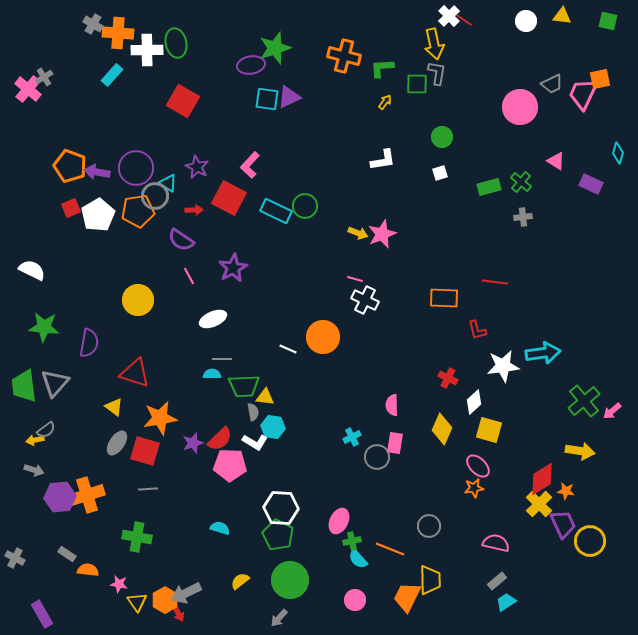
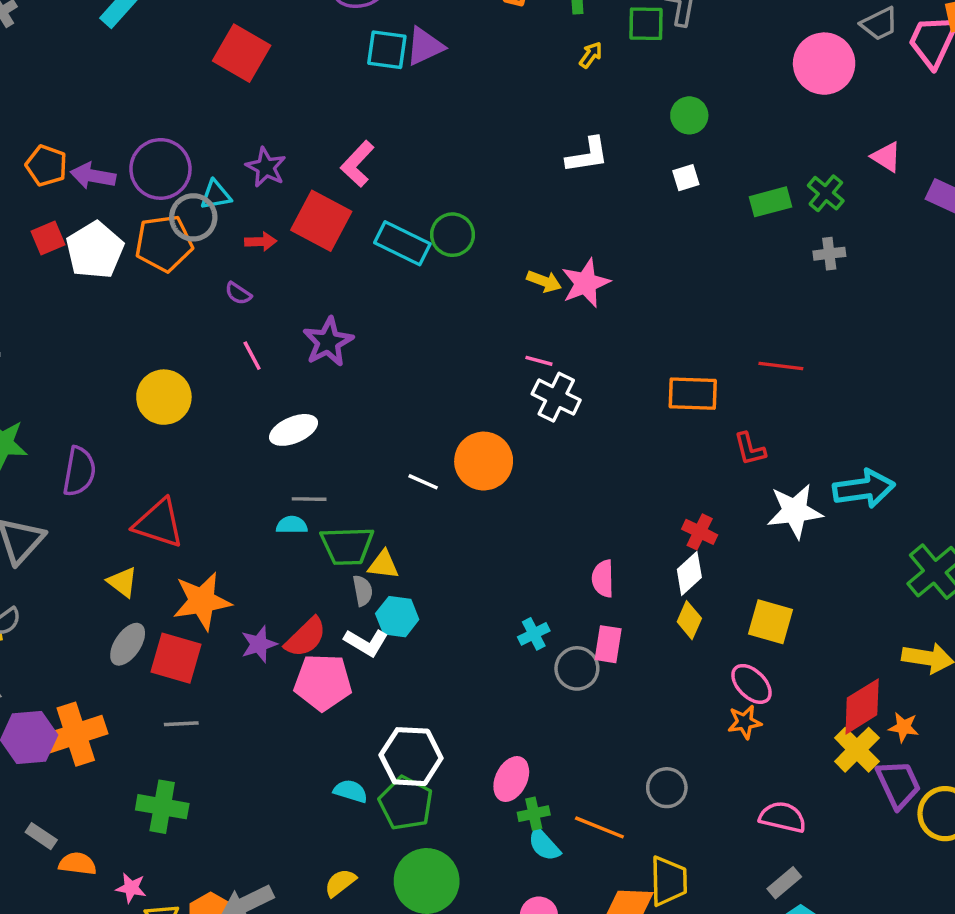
orange pentagon: (70, 166) -> (46, 166), size x0.7
cyan triangle: (168, 183) -> (216, 195), turned -42
purple semicircle: (181, 240) -> (238, 293), size x0.6
white diamond: (474, 402) -> (689, 573), moved
yellow diamond: (442, 429) -> (689, 620), size x0.7
cyan semicircle: (220, 528) -> (351, 791), moved

